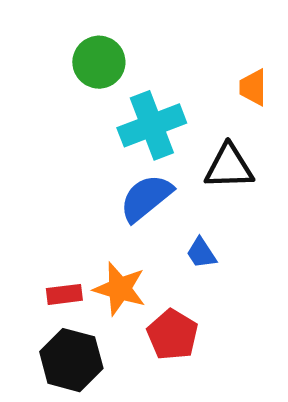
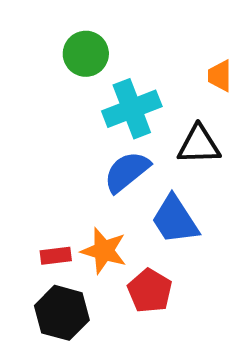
blue trapezoid: (201, 253) -> (175, 220), size x1.8

